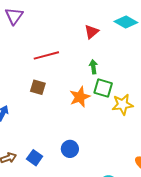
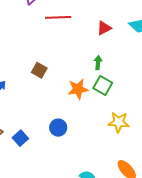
red line: (46, 55) -> (58, 17), moved
yellow star: (123, 105) -> (119, 122), moved
blue circle: (70, 149) -> (58, 128), moved

